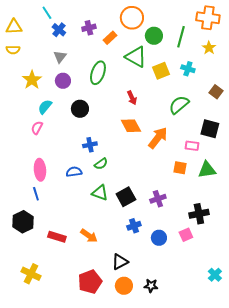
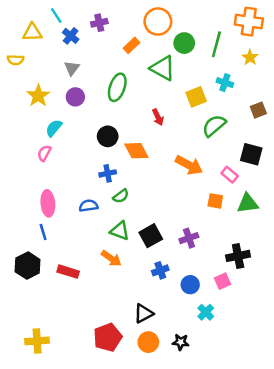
yellow triangle: (14, 27) -> (32, 32), moved
purple cross: (89, 28) -> (99, 23), moved
yellow square: (161, 71) -> (196, 97), moved
brown square: (216, 92) -> (258, 110), turned 32
black circle: (80, 109) -> (108, 136), moved
orange diamond: (131, 126) -> (136, 151), moved
orange arrow: (158, 138) -> (189, 165), turned 80
pink rectangle: (192, 146) -> (230, 175), turned 32
orange arrow: (89, 236) -> (111, 258), moved
red rectangle: (57, 237) -> (68, 272), moved
yellow cross: (31, 274) -> (37, 341), moved, turned -30
cyan cross: (215, 275) -> (206, 312), moved

